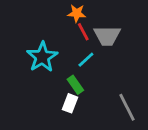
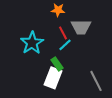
red line: (83, 32) -> (63, 33), moved
white rectangle: (70, 103) -> (53, 78), size x1.5

